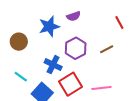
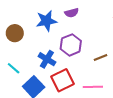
brown line: (107, 49) -> (100, 58), moved

